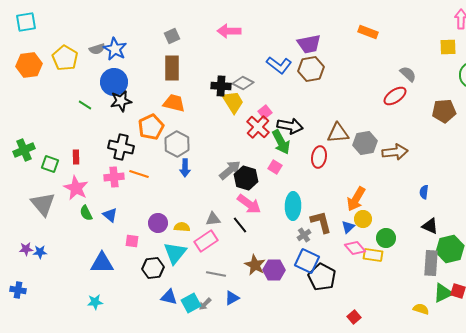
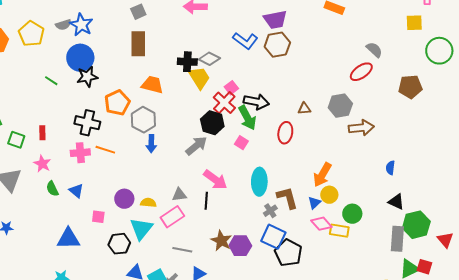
orange trapezoid: (174, 103) -> (152, 85), moved
brown triangle: (338, 133) -> (304, 109), size x0.6
gray hexagon: (365, 143) -> (340, 106), moved
black hexagon: (246, 178) -> (212, 123), moved
pink star: (76, 188) -> (42, 164), size x0.7
black line: (240, 225) -> (206, 201), turned 42

